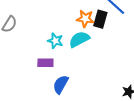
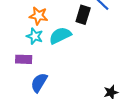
orange star: (85, 19) -> (39, 16), moved

